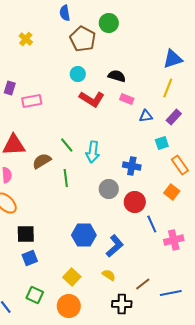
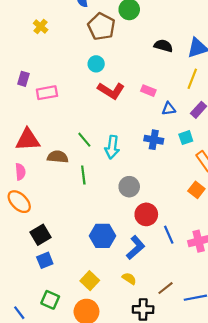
black semicircle: (117, 76) -> (163, 46), moved
brown semicircle: (42, 161) -> (58, 157), turned 36
blue cross: (132, 166) -> (154, 140), moved
red circle: (135, 202) -> (146, 214), moved
blue line: (152, 224) -> (169, 235), moved
black square: (26, 234) -> (41, 235), turned -30

